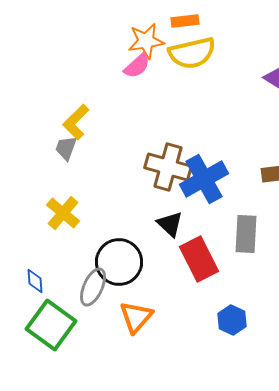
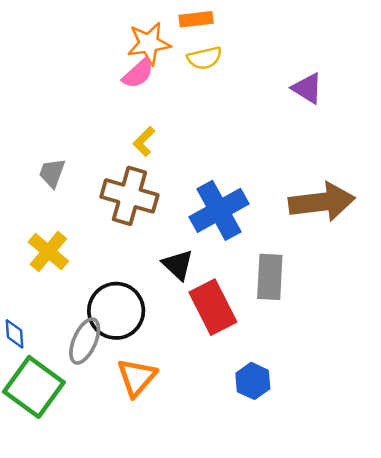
yellow semicircle: (192, 53) -> (204, 58), size x0.6
yellow L-shape: (76, 122) -> (144, 141), moved, size x0.7
brown cross: (168, 167) -> (129, 196), moved

